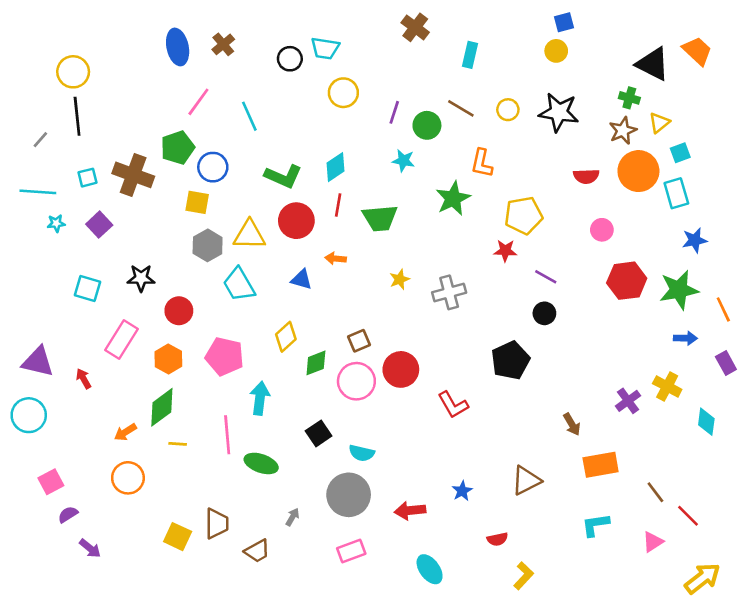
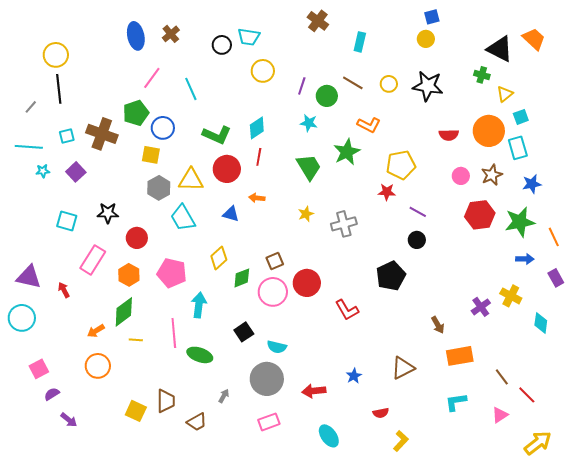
brown star: (623, 131) -> (492, 175), moved
orange L-shape: (482, 163) -> (369, 125), turned -75
green trapezoid: (380, 218) -> (309, 167), moved, turned -116

